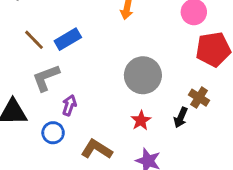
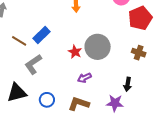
purple arrow: (69, 105) -> (84, 78), moved, turned -120
black arrow: (181, 118) -> (128, 84), moved
red star: (141, 120) -> (75, 52), moved

